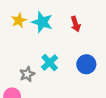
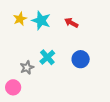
red arrow: (76, 24) -> (71, 23), turned 136

